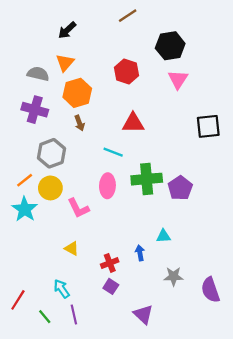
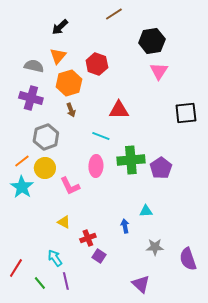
red hexagon: (126, 72) -> (97, 64), moved
red cross: (110, 263) -> (88, 238), moved
purple triangle: (143, 314) -> (141, 284), moved

